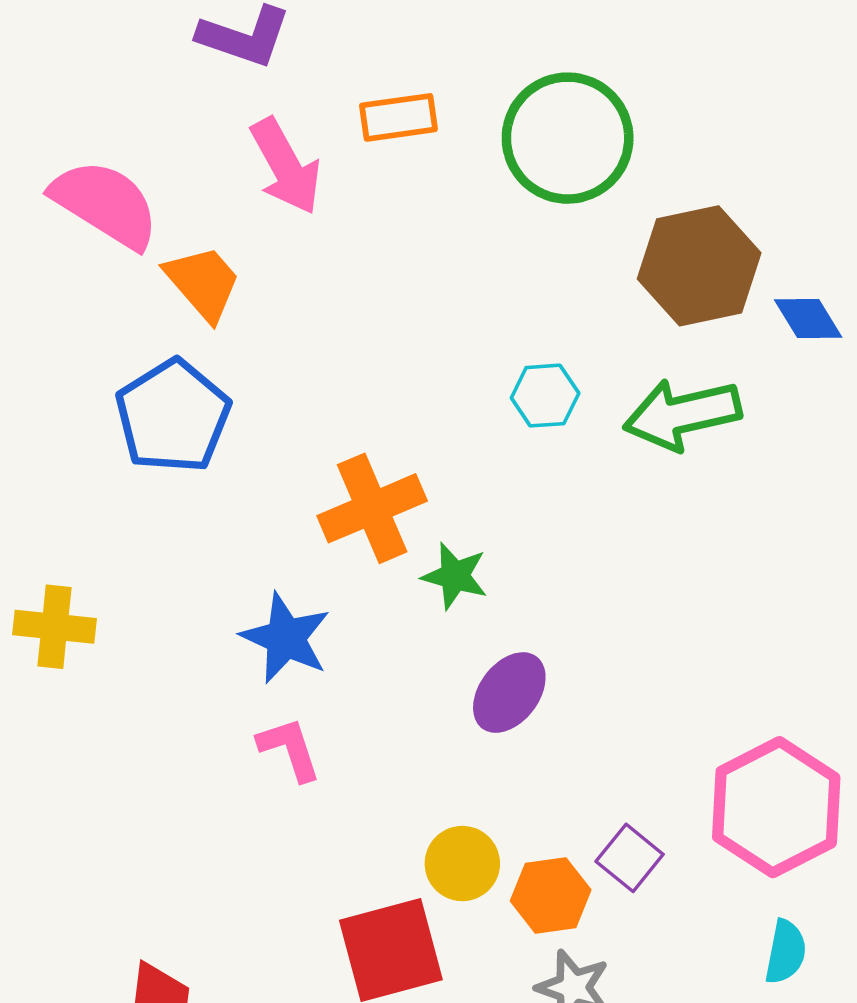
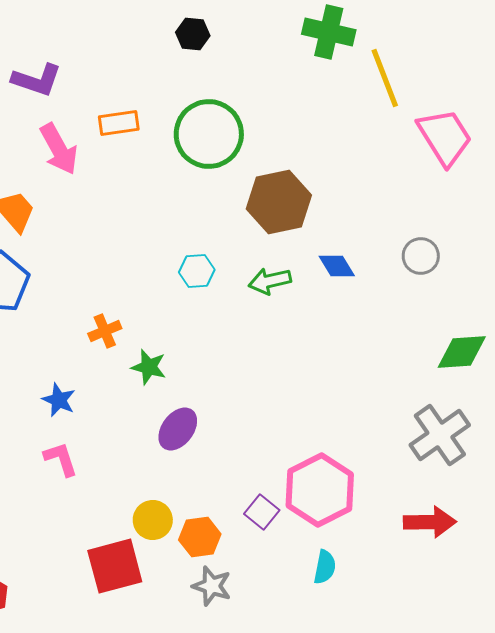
blue diamond: (808, 319) -> (337, 266), moved
green arrow: (682, 414) -> (270, 281), size x0.7
orange cross: (372, 508) -> (105, 331), size x0.6
blue star: (286, 638) -> (59, 400), size x0.7
purple square: (630, 858) -> (262, 512), moved

